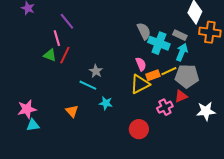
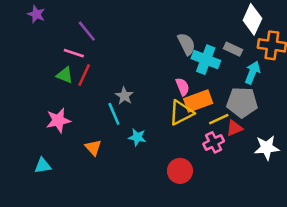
pink line: (57, 38) -> (74, 53), turned -56
cyan arrow: (182, 52) -> (252, 73), moved
yellow line: (169, 71) -> (219, 119), moved
orange rectangle: (153, 75) -> (198, 101), size x1.5
cyan line: (88, 85) -> (114, 114), turned 42
pink star: (27, 109) -> (58, 120), moved

